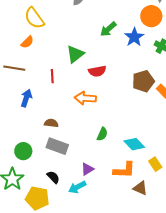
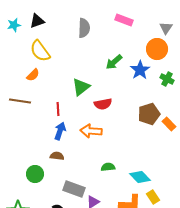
blue arrow: (26, 98) -> (60, 131), moved
green semicircle: (102, 134) -> (108, 167), turned -120
gray rectangle: (57, 146) -> (74, 189), moved
green circle: (23, 151) -> (35, 174), moved
yellow rectangle: (155, 164) -> (153, 197), moved

